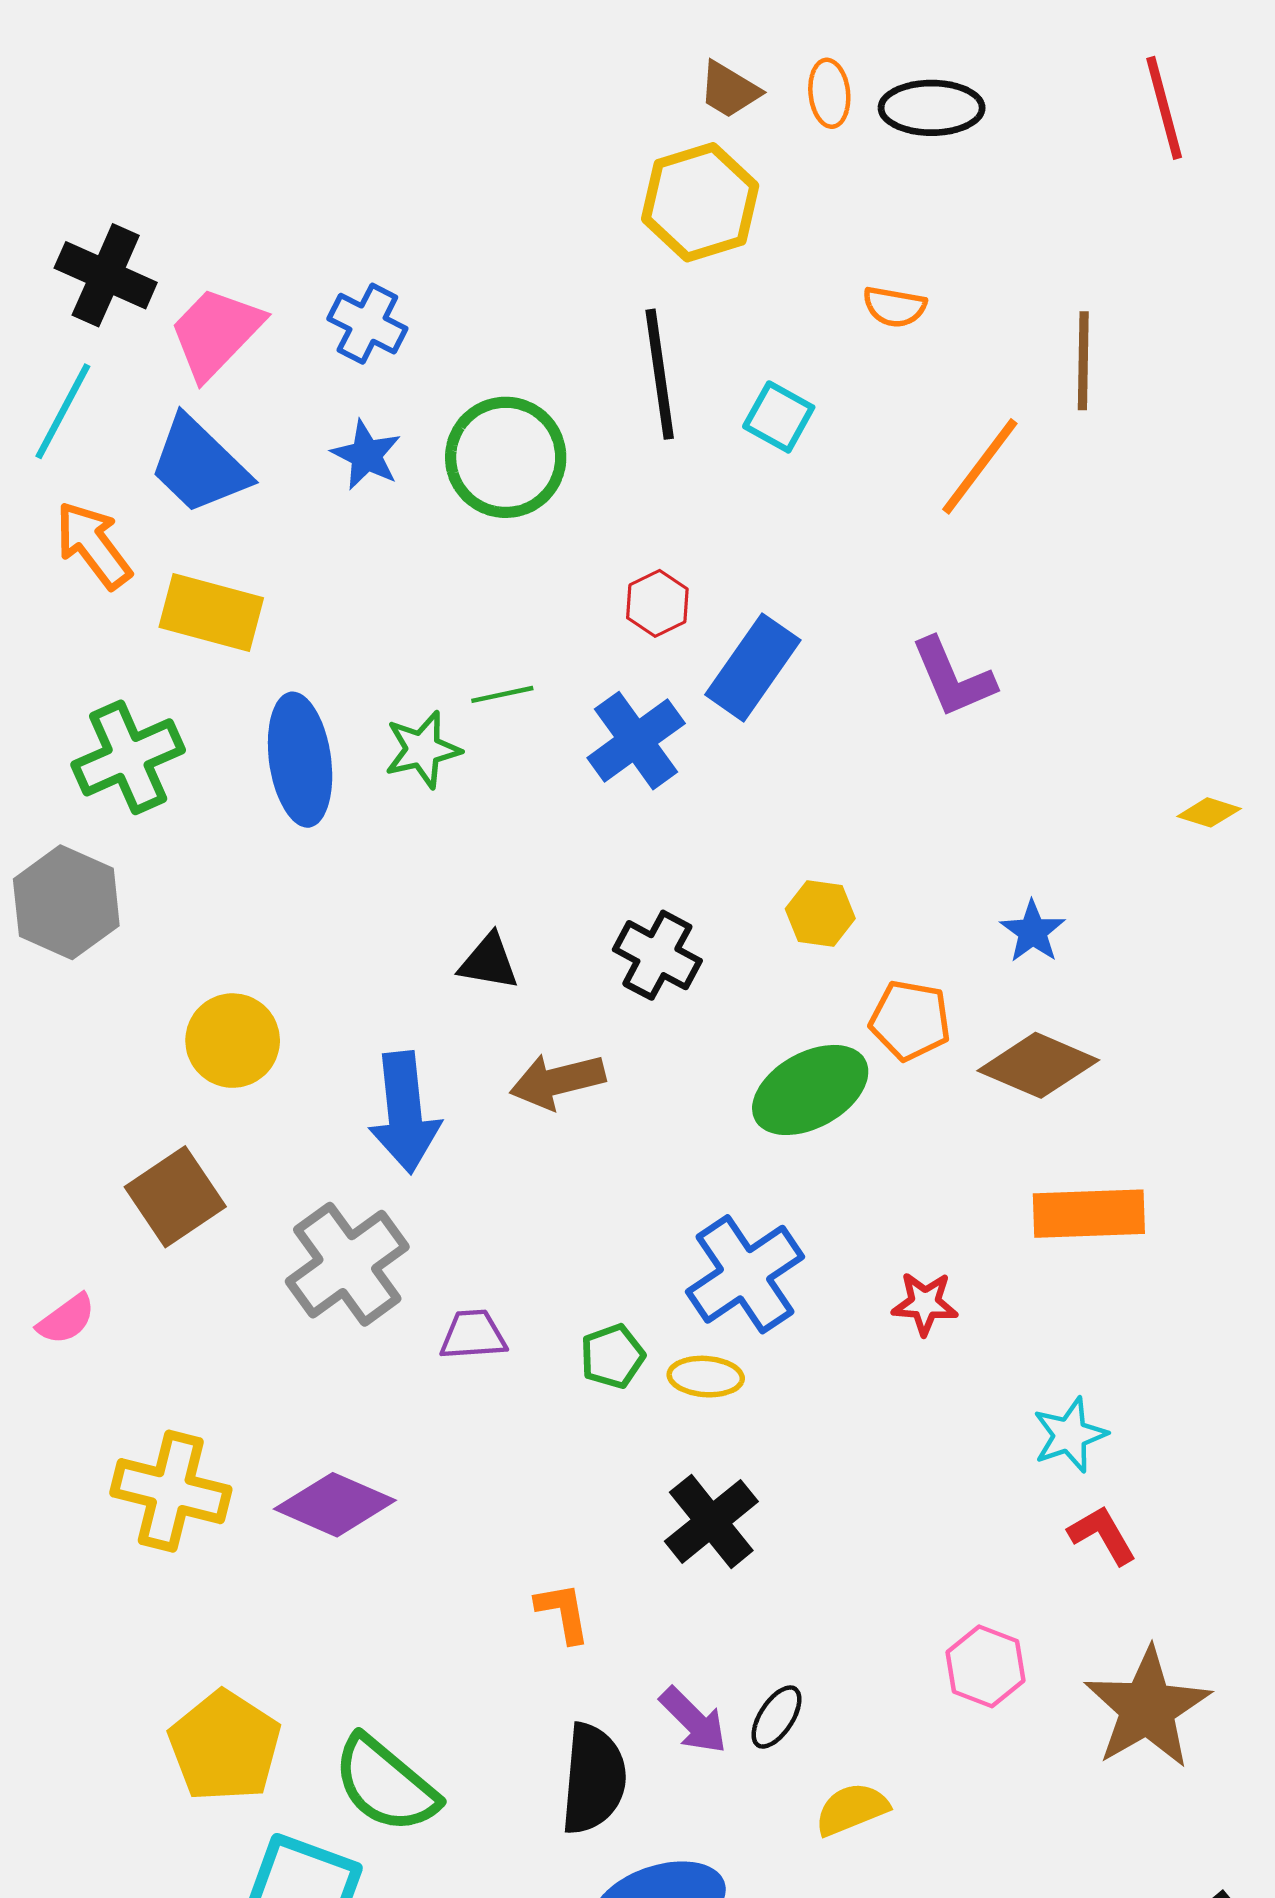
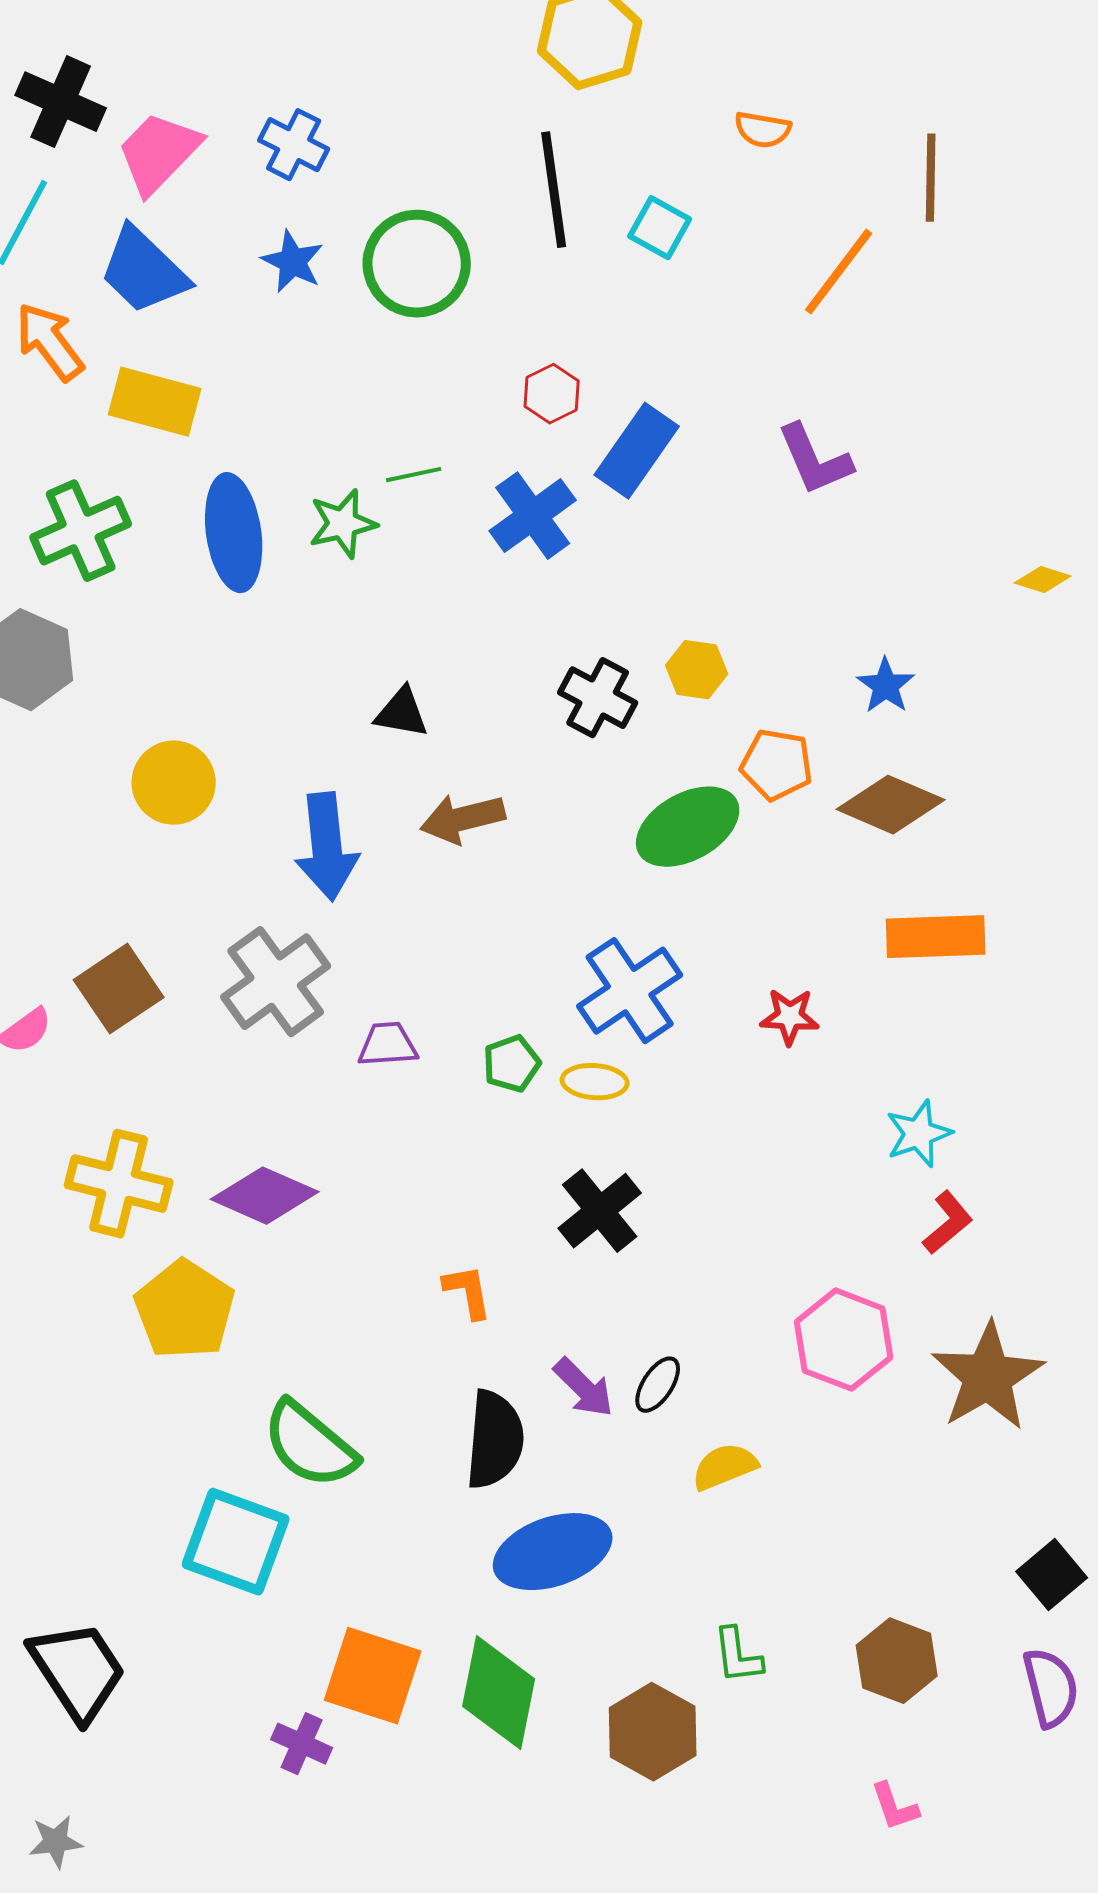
black cross: (657, 955) -> (598, 698), moved
brown square: (175, 1197) -> (119, 989), moved
red L-shape: (1102, 1535) -> (948, 1223), turned 80
pink hexagon: (985, 1666) -> (844, 1340), size x1.4
yellow pentagon: (225, 1746) -> (185, 1310), moved

